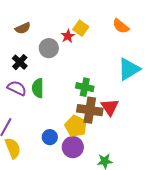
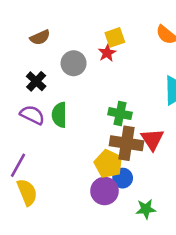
yellow square: (81, 28) -> (115, 37), turned 35
red star: (68, 36) -> (107, 53), moved
blue circle: (50, 137) -> (123, 178), moved

